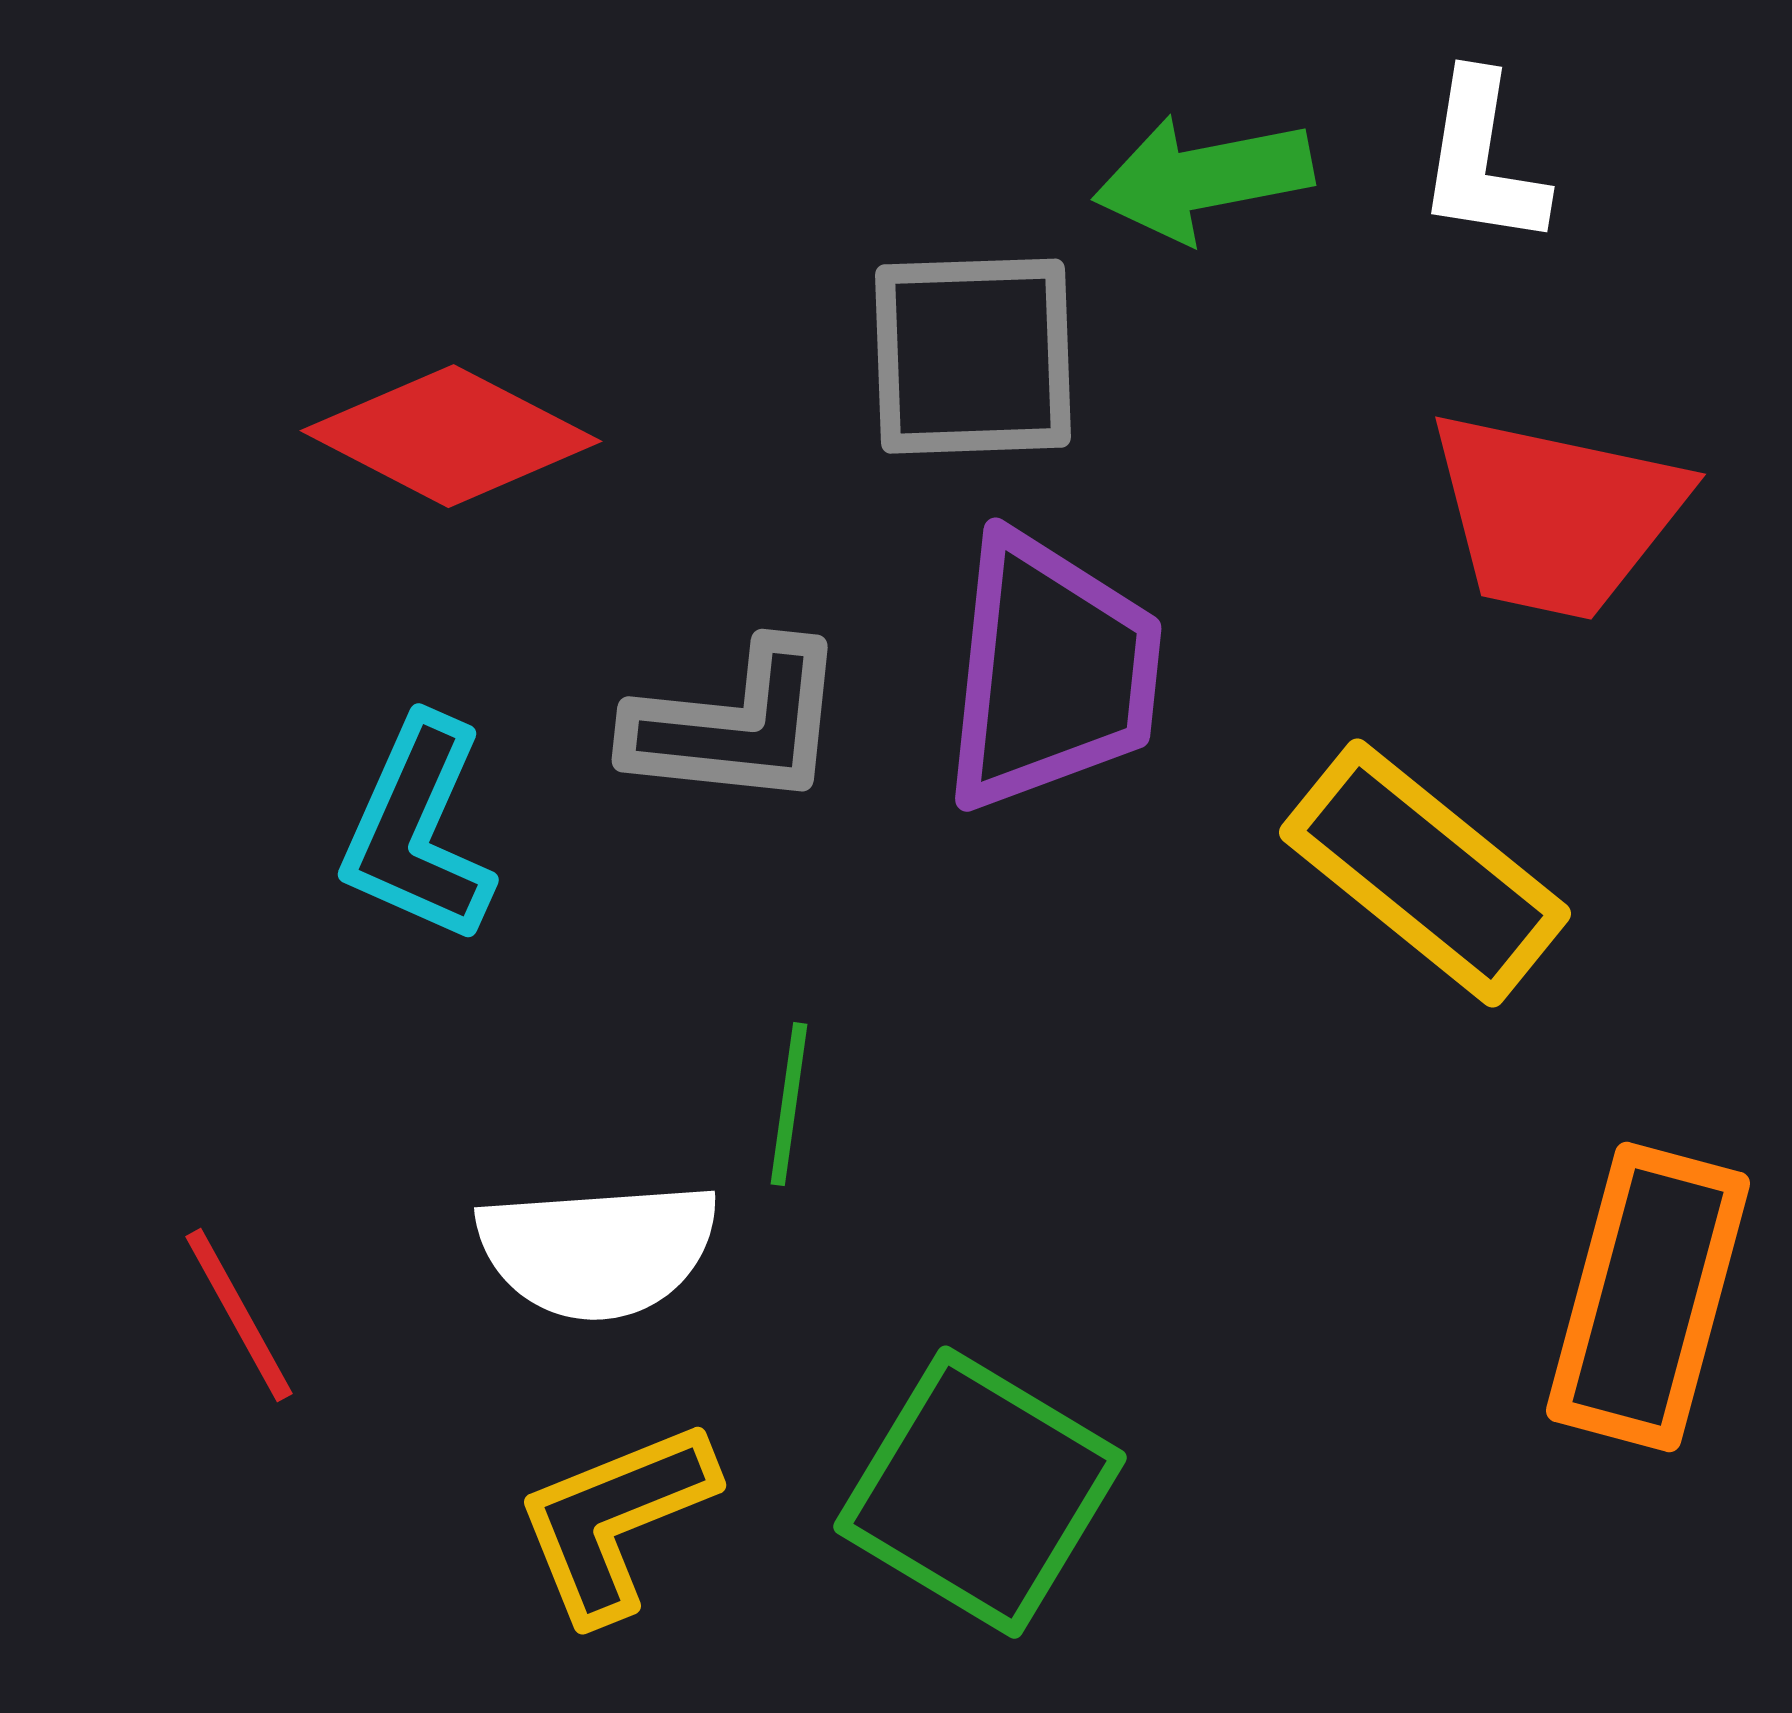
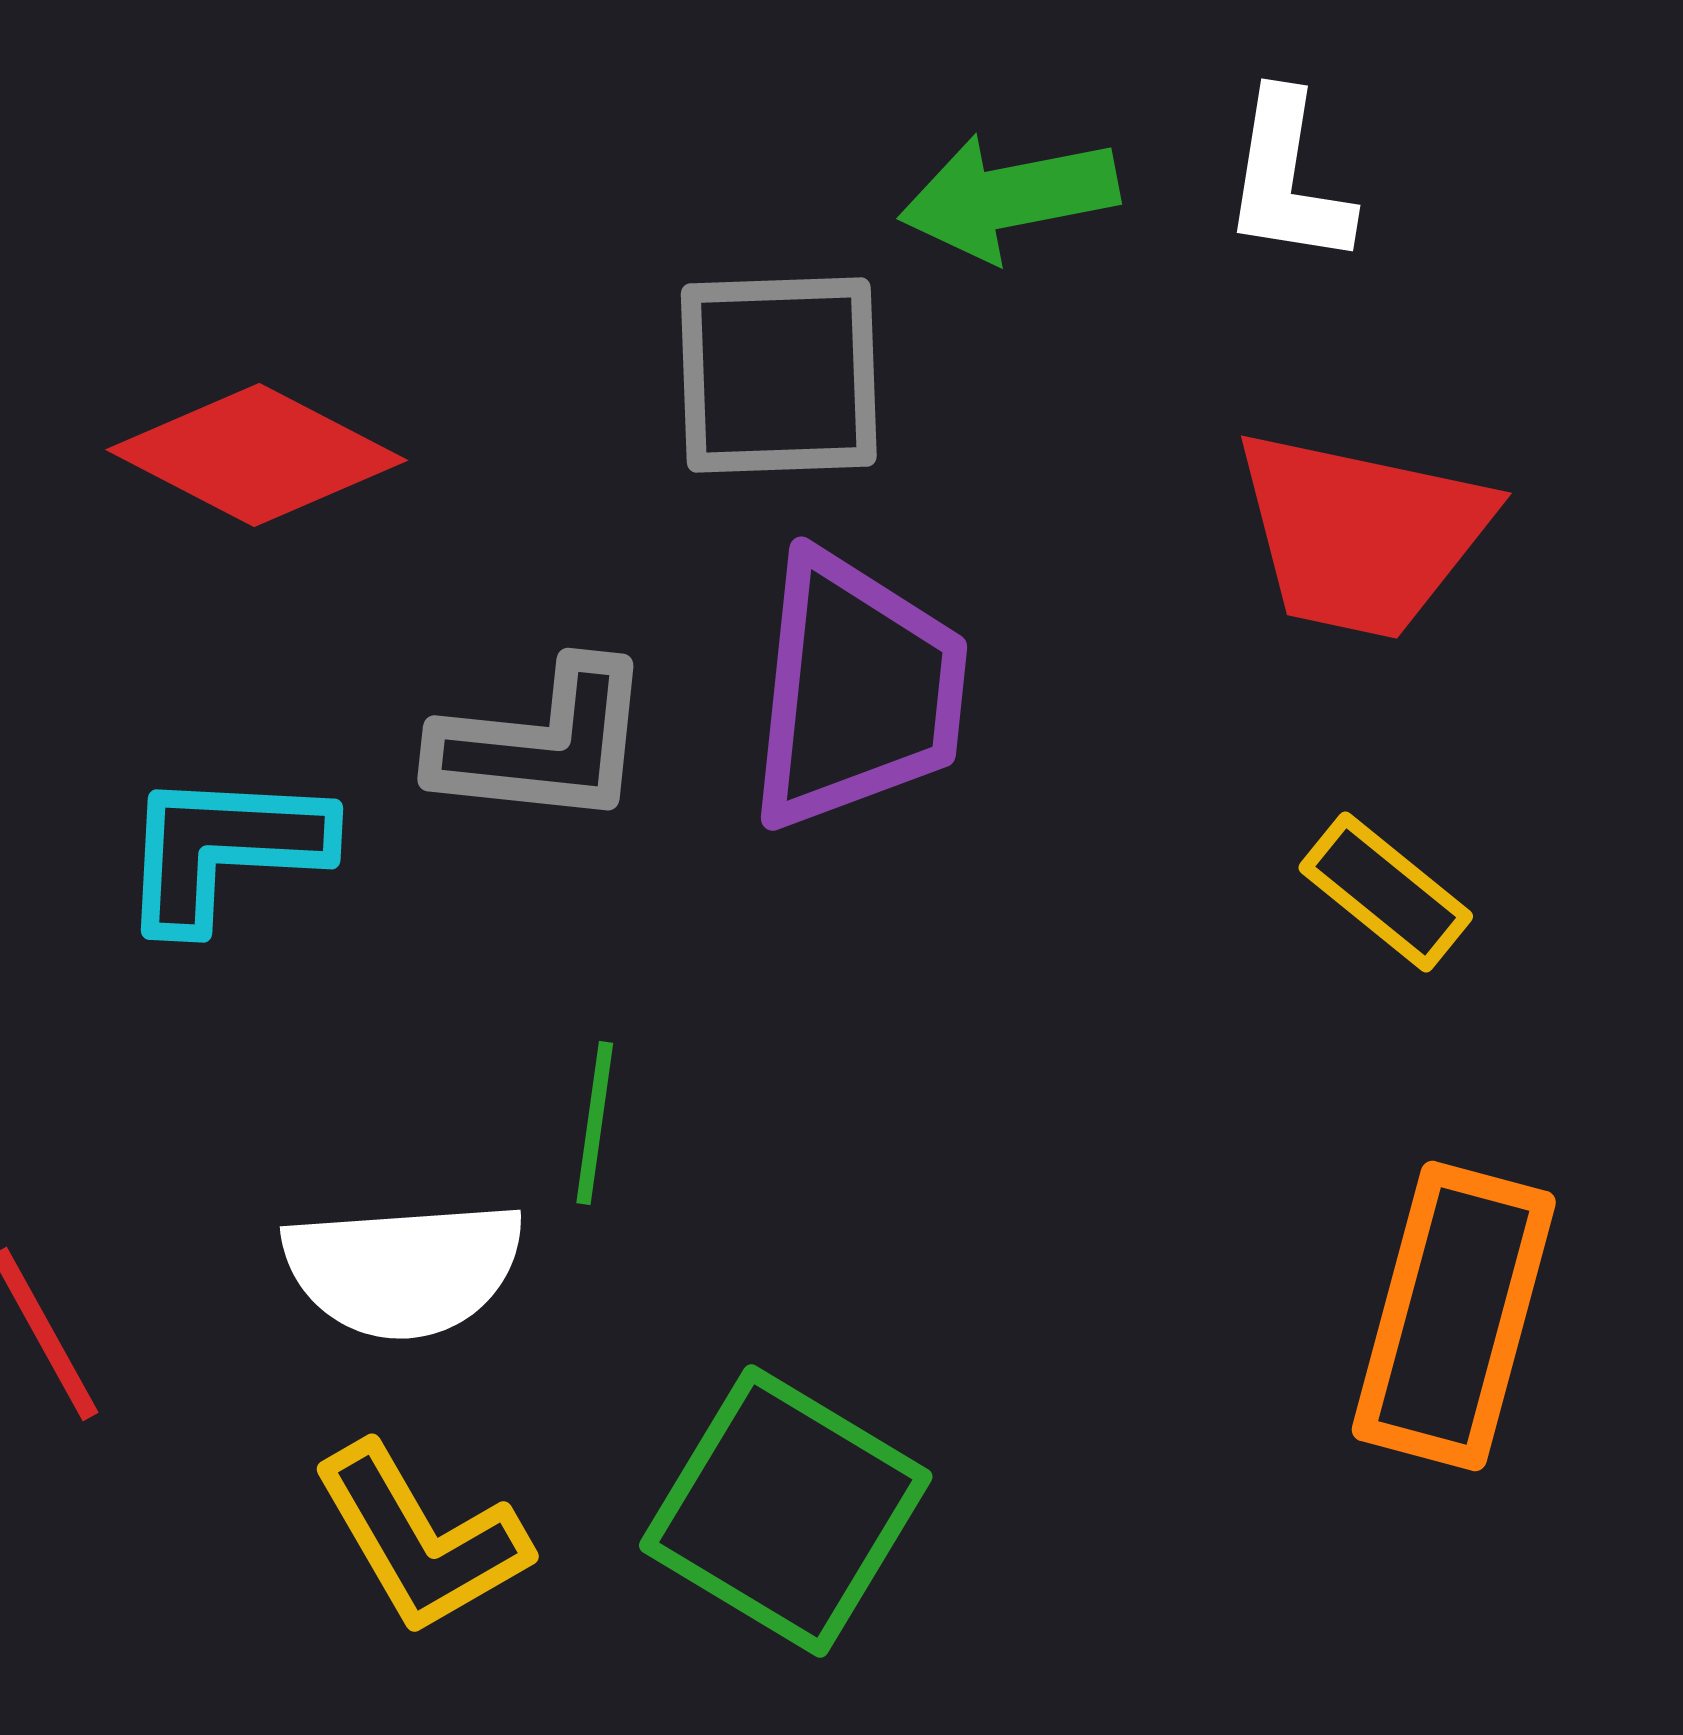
cyan L-shape: (418, 830) -> (224, 849), turned 69
yellow rectangle: (1425, 873) -> (1386, 892), moved, size x0.6
yellow L-shape: (615, 1520) -> (421, 1539), turned -98

